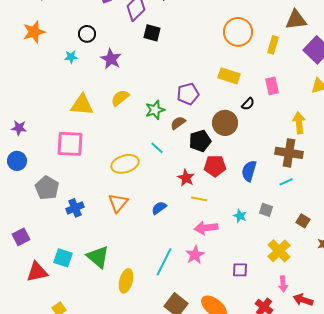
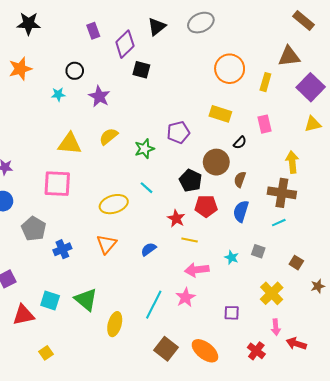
brown semicircle: (178, 123) -> (240, 179), moved, turned -35
black pentagon: (200, 141) -> (191, 181), turned -30

